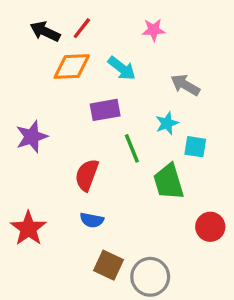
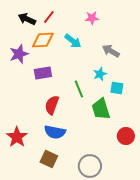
purple rectangle: (105, 110) -> (43, 73), moved
purple star: (32, 137) -> (19, 54), moved
blue semicircle: (92, 220) -> (55, 132), size x1.5
brown square: (108, 265) -> (49, 159), moved

